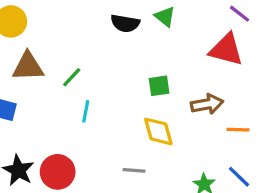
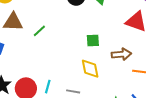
cyan line: (86, 111) -> (48, 87), moved

